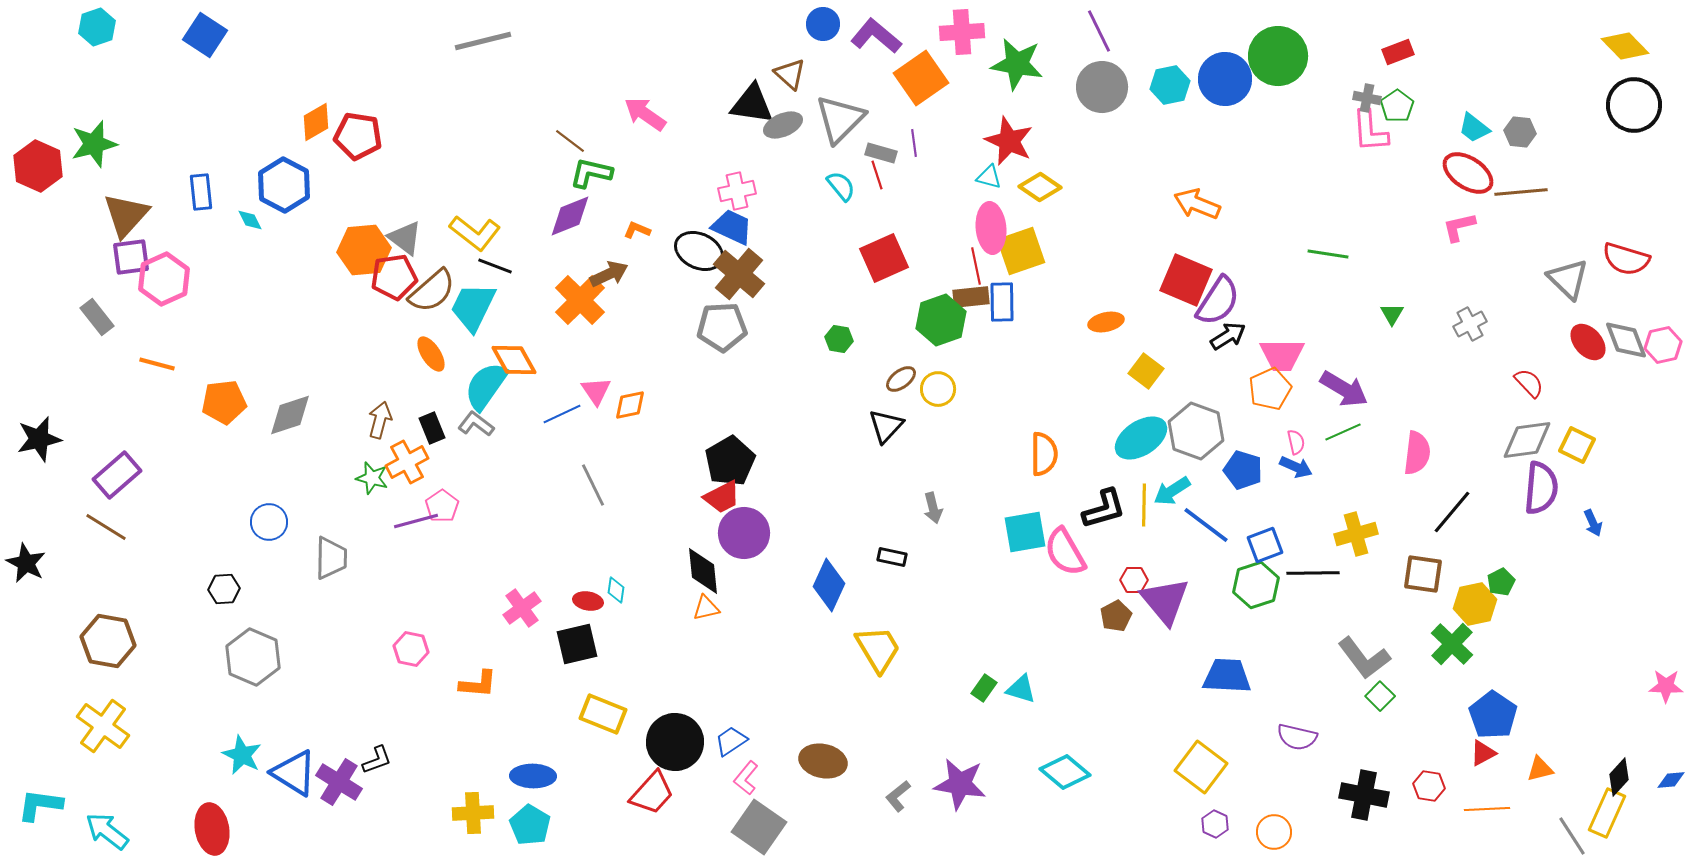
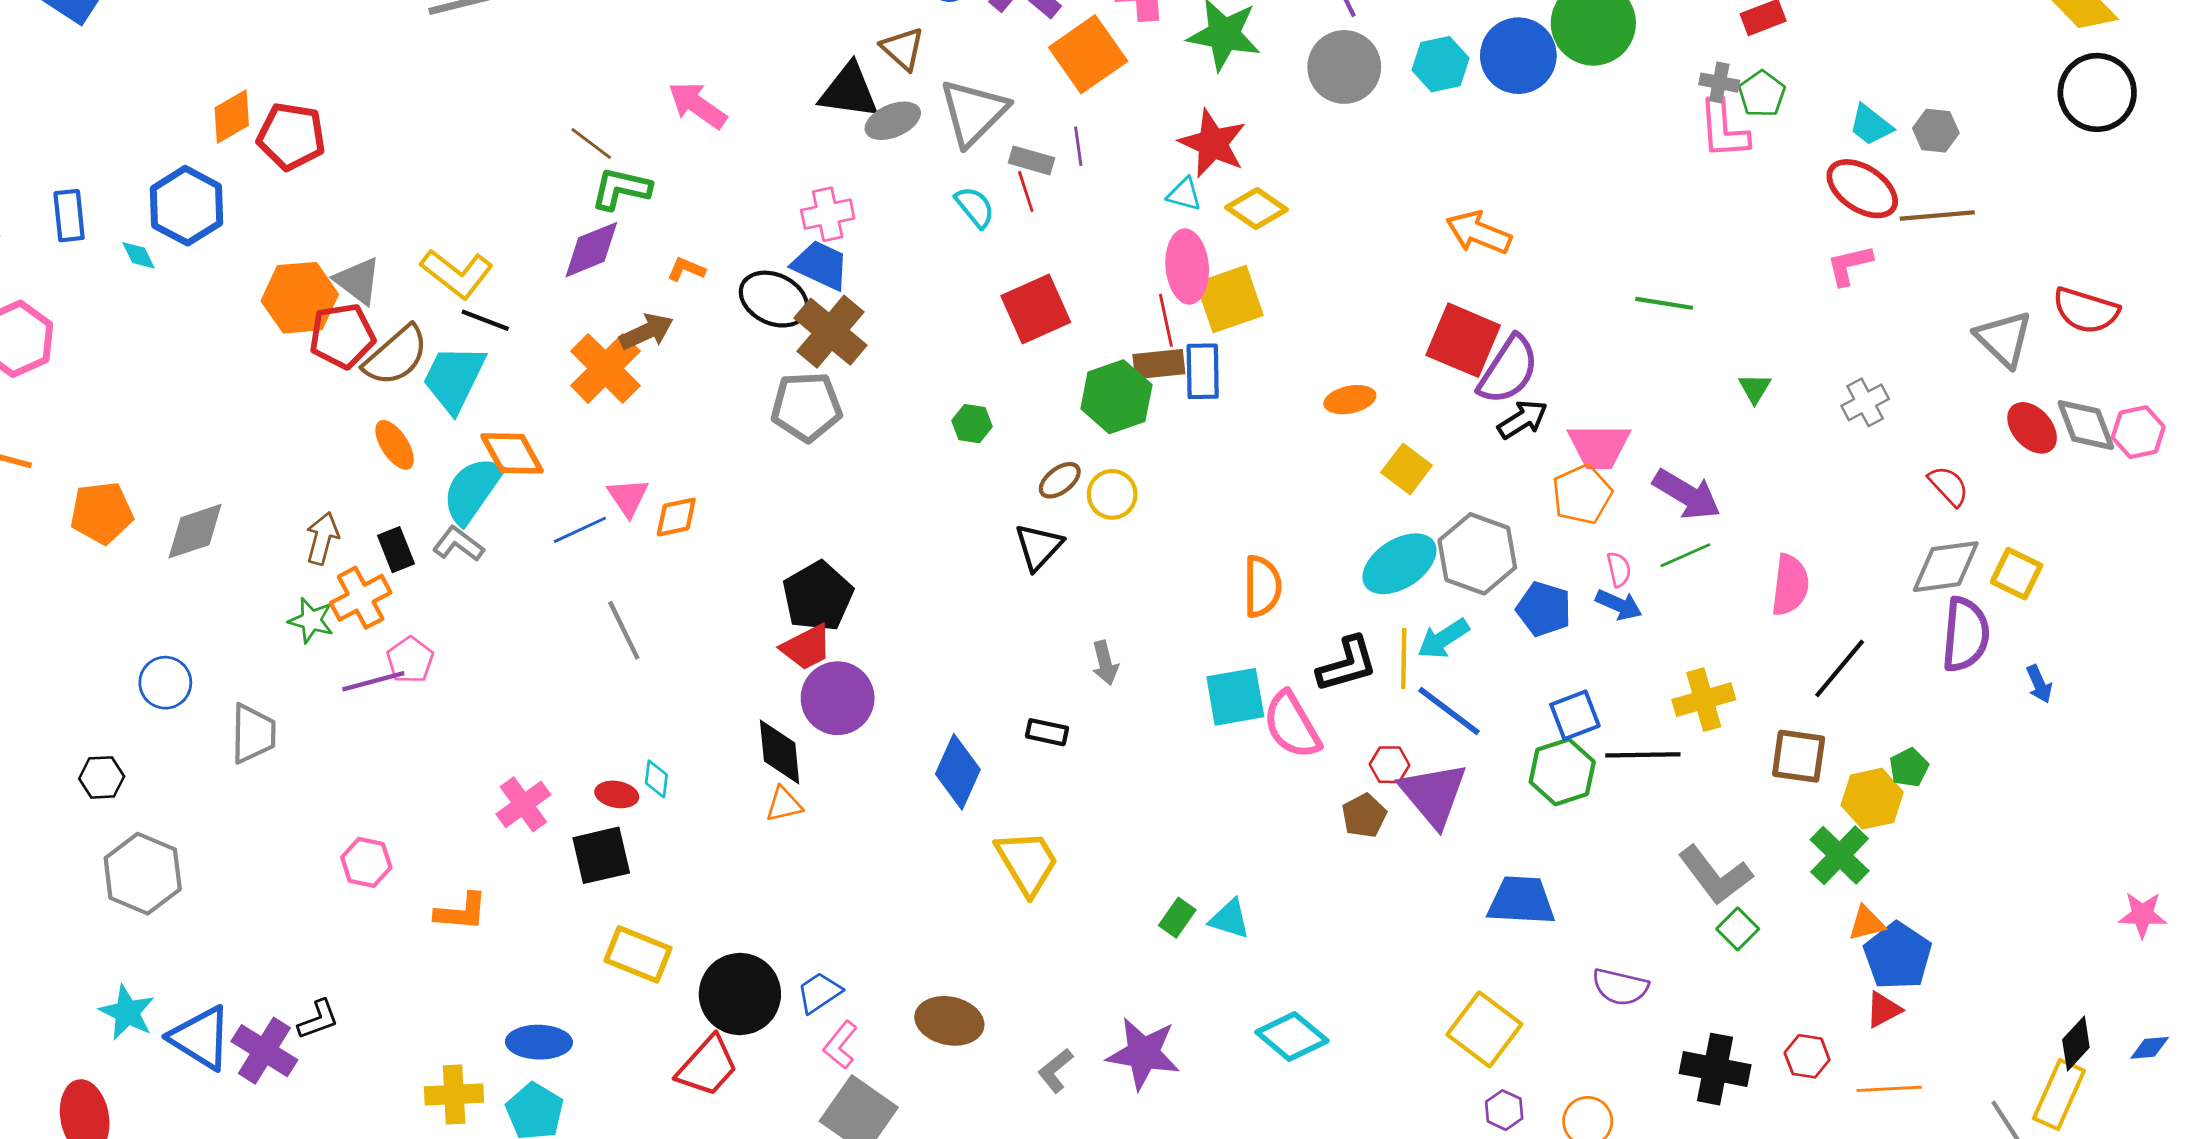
blue line: (1206, 525) -> (1449, 711), moved
orange triangle: (1540, 769) -> (1866, 923), moved

